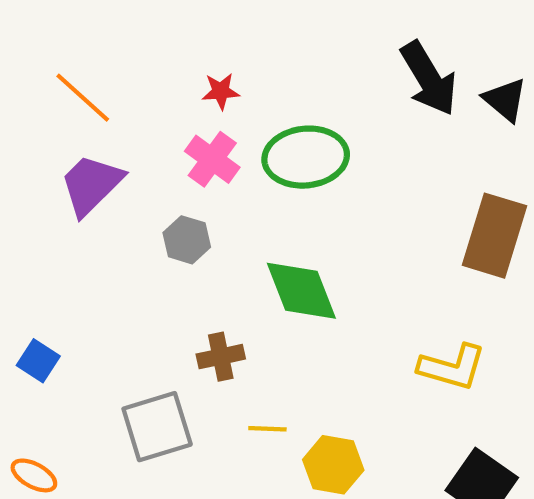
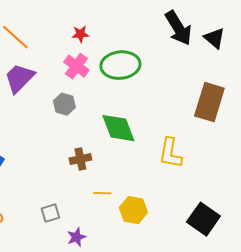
yellow L-shape: (452, 367) -> (170, 153), moved, turned 84
gray square: (157, 427) -> (50, 213), moved, size x0.6

